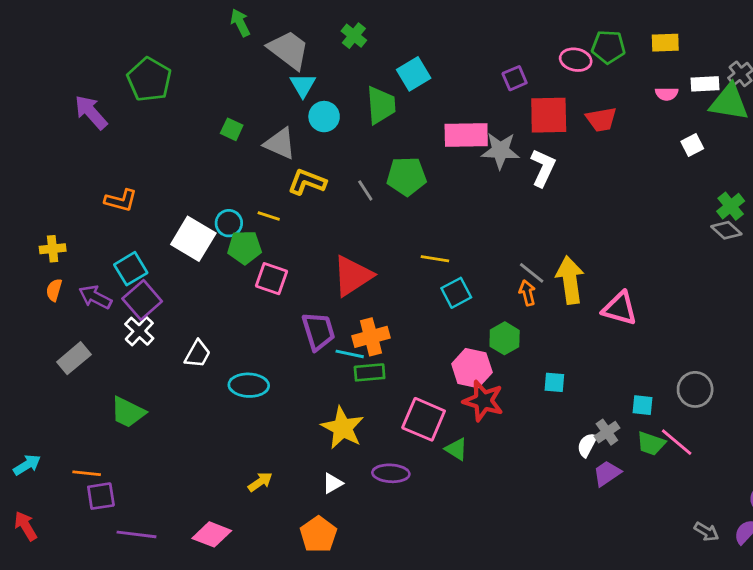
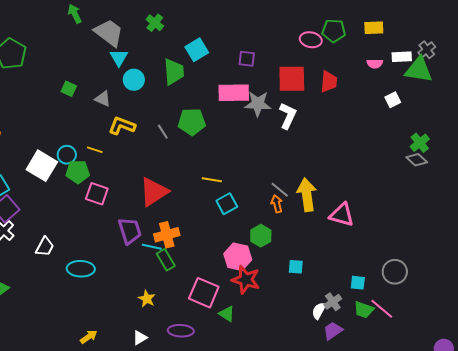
purple square: (515, 78) -> (247, 59), moved, turned 30
red trapezoid: (601, 119) -> (329, 82), turned -75
gray triangle: (280, 144) -> (103, 99), size x0.7
green rectangle: (370, 372) -> (166, 260), turned 65
yellow star: (343, 428) -> (147, 299), size x0.6

